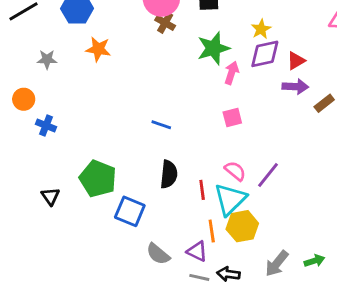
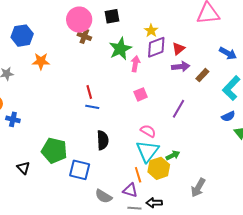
purple line: (268, 175) -> (179, 109), moved
red line: (202, 190) -> (89, 92), moved
green arrow: (314, 261) -> (173, 155), moved
gray arrow: (277, 264) -> (198, 188), moved

